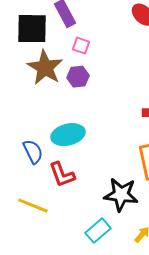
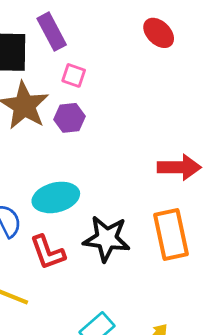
black star: (121, 195) -> (107, 239), moved

